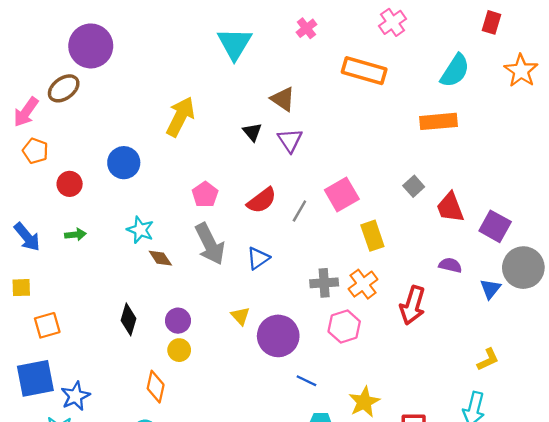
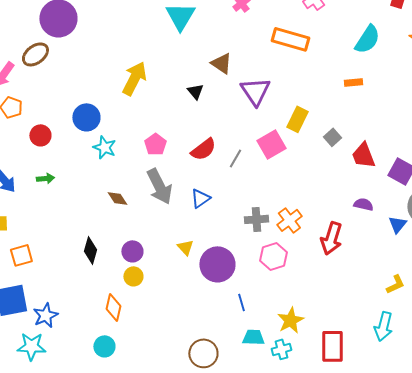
orange rectangle: (438, 121) -> (353, 82), size x0.6
purple triangle: (290, 140) -> (255, 91), moved, size x1.4
cyan star: (140, 230) -> (104, 147), moved
yellow rectangle: (372, 236) -> (297, 119), moved, turned 45
blue line: (306, 381) -> (241, 302), turned 48

